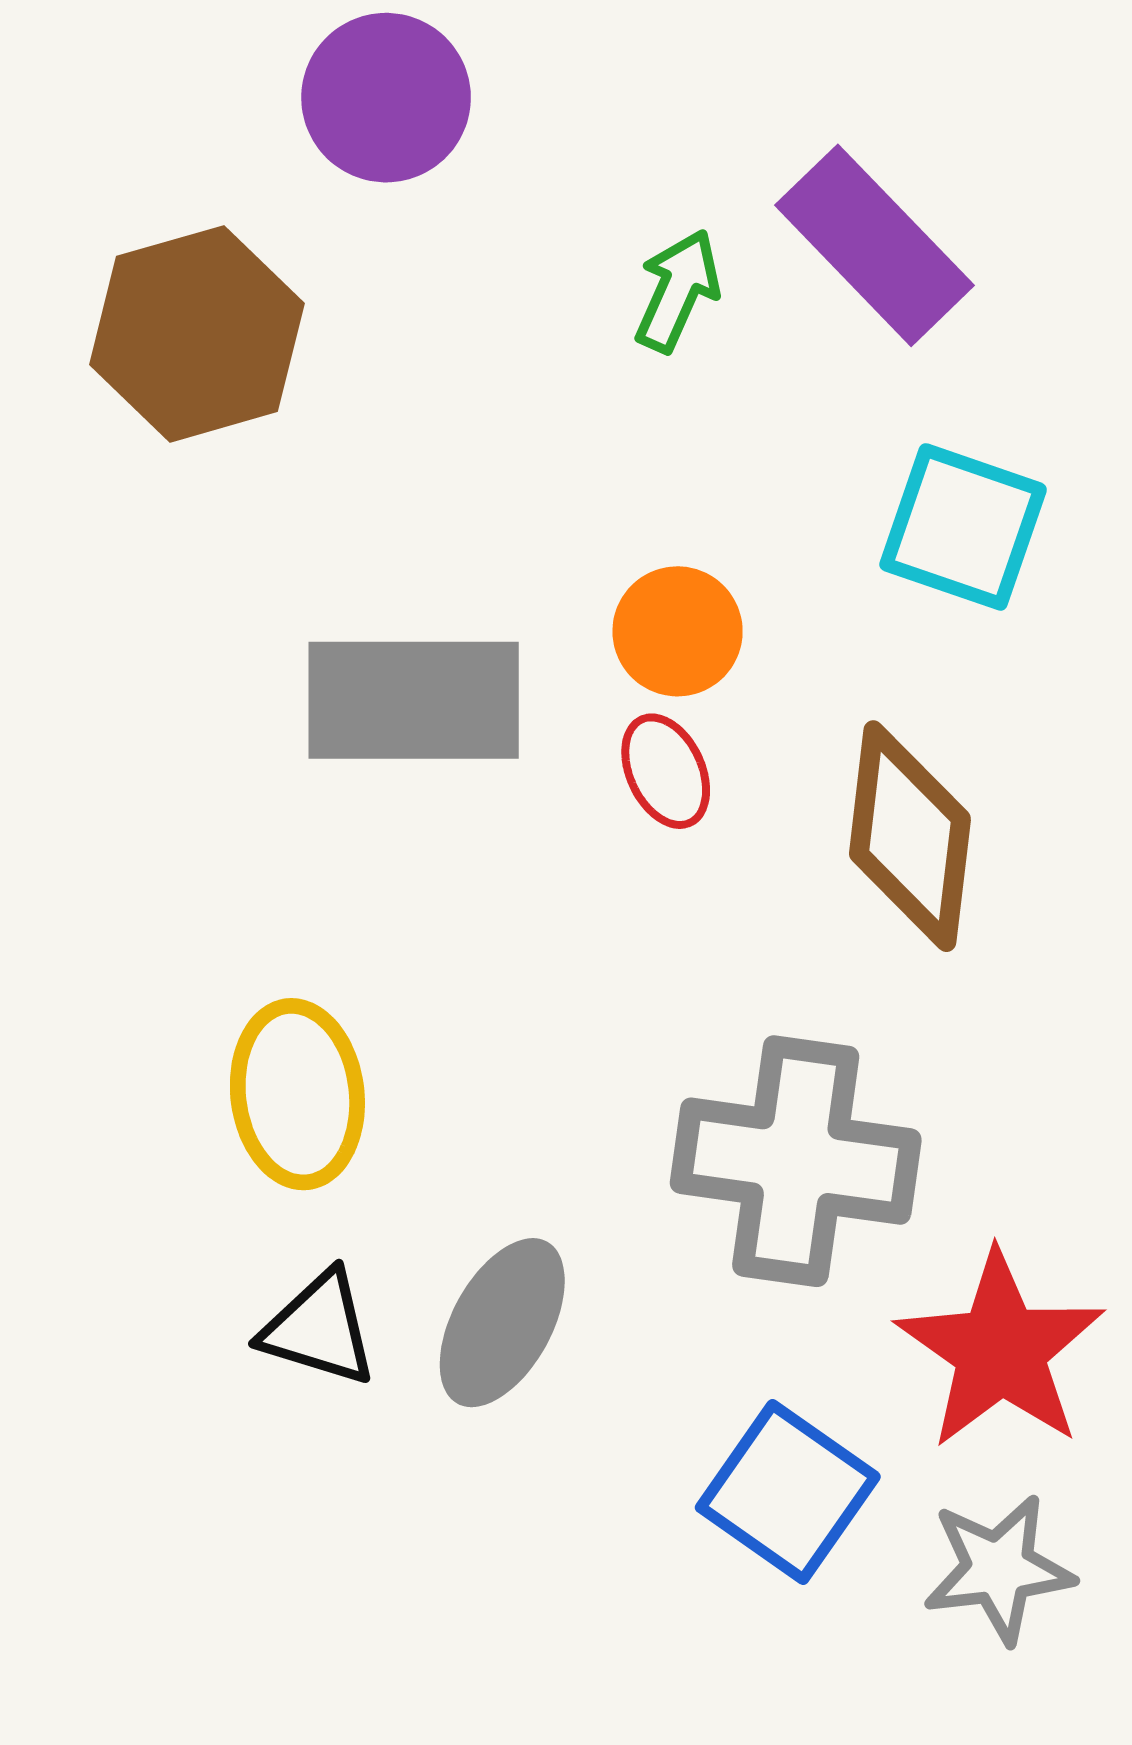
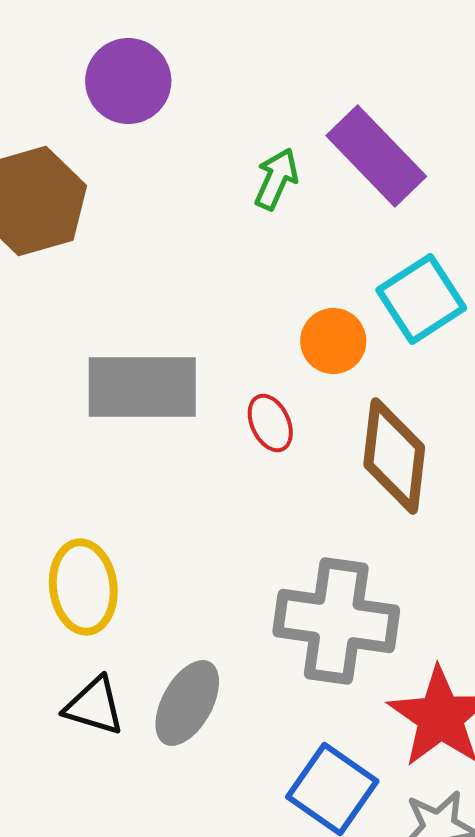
cyan square: (963, 527) -> (421, 299), turned 38
orange circle: (678, 631) -> (333, 341), moved

